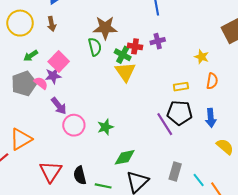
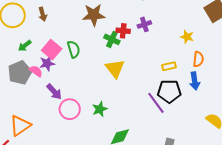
green semicircle: (95, 47) -> (74, 49), moved
yellow triangle: (125, 72) -> (115, 69), moved
blue arrow: (211, 118) -> (195, 81), moved

